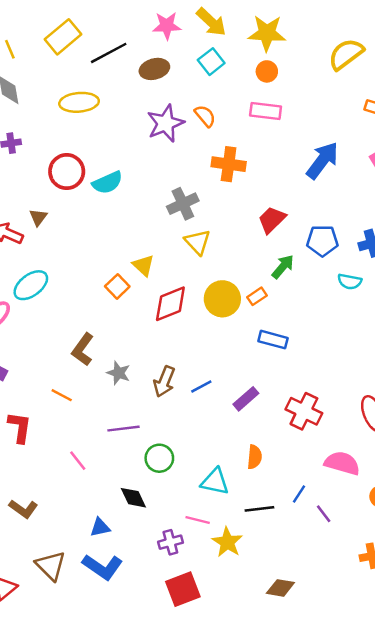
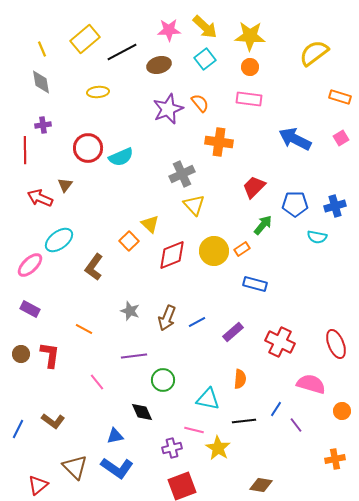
yellow ellipse: (79, 102) -> (98, 92), size x0.7
blue arrow: (322, 160) -> (295, 139), turned -100
brown L-shape: (83, 349) -> (94, 267), moved

